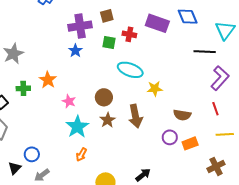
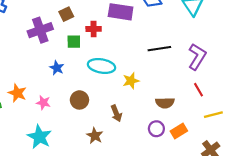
blue star: (75, 51) -> (57, 68), moved
black line: (205, 52) -> (159, 49), moved
pink star: (69, 101) -> (43, 103), moved
brown arrow: (135, 116) -> (116, 113), size x0.7
brown star: (108, 120) -> (95, 136), moved
cyan star: (77, 127) -> (39, 137), moved

